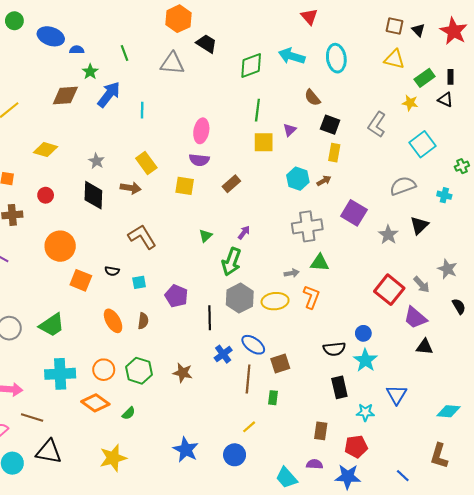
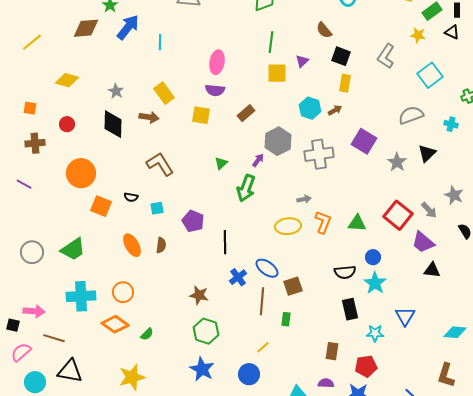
green triangle: (320, 263) -> (357, 223), moved
gray hexagon: (240, 298) -> (278, 141), moved
green hexagon: (139, 371) -> (206, 331), moved

